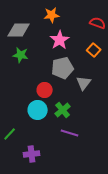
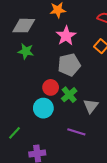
gray triangle: (84, 83) -> (91, 106), moved
green cross: (63, 110) -> (69, 95), moved

